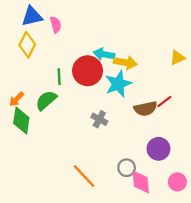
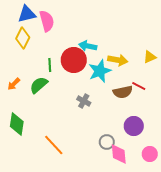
pink semicircle: (56, 25) -> (47, 21), size x1.5
yellow triangle: (177, 58) -> (150, 57), moved
yellow arrow: (125, 62) -> (118, 60), moved
red line: (164, 102) -> (139, 86), turned 64
green diamond: (21, 120) -> (17, 124), moved
orange line: (84, 176) -> (54, 145), moved

